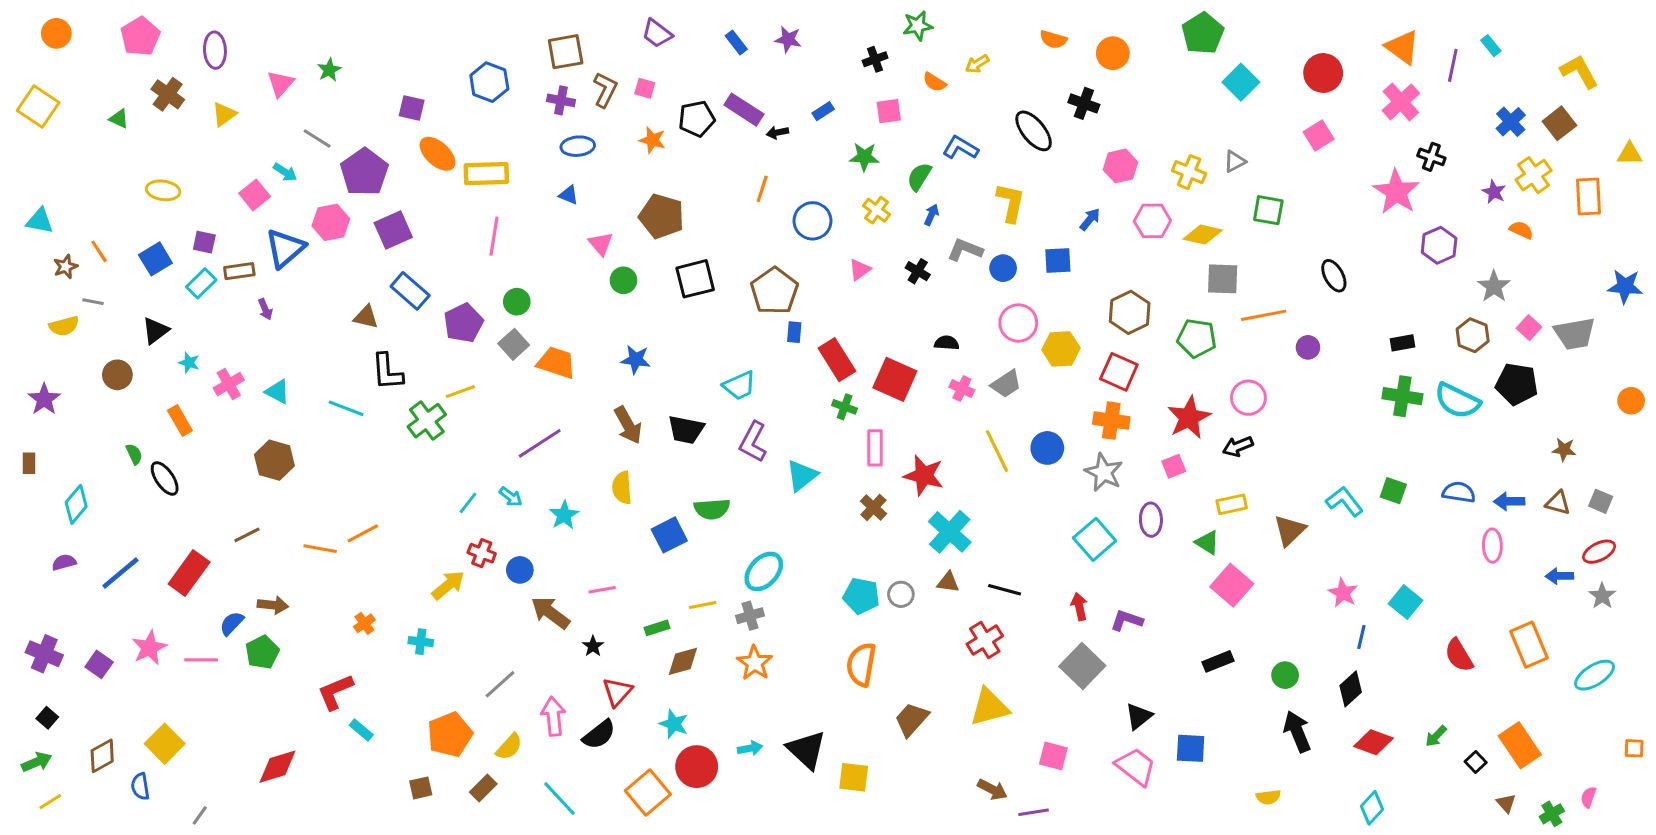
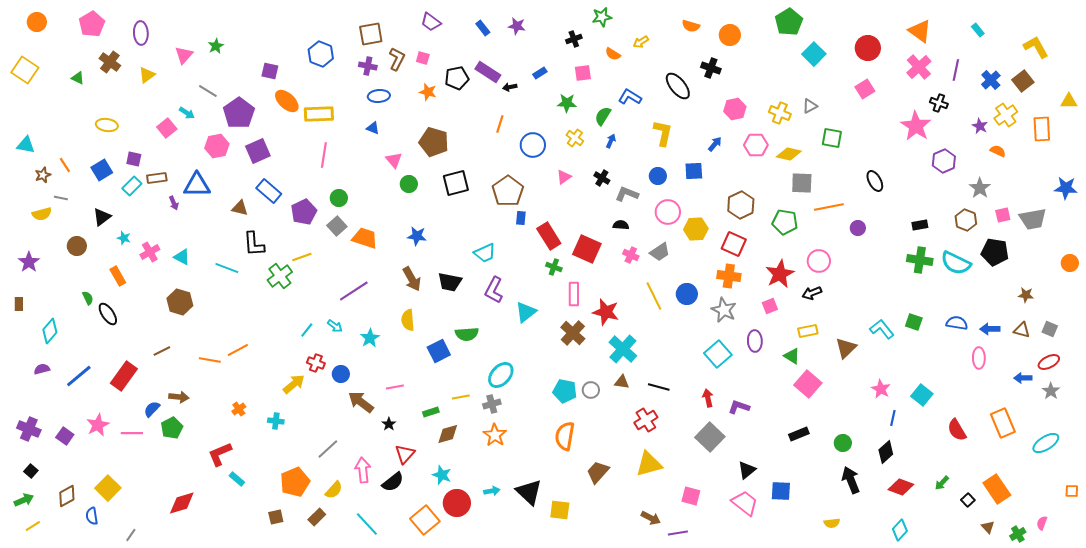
purple line: (1453, 65) -> (956, 70), moved
blue triangle: (285, 248) -> (197, 185), moved, turned 40
gray L-shape: (965, 250) -> (627, 194), moved
pink square: (1529, 328) -> (1003, 215), turned 35
brown cross: (873, 507) -> (573, 333), size x1.4

